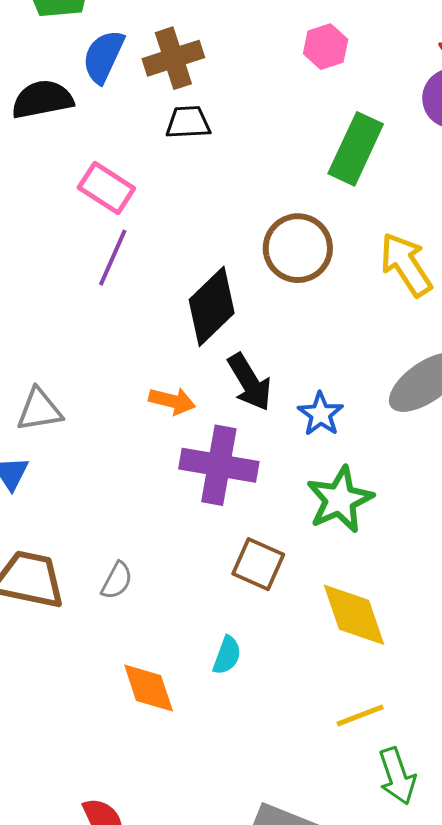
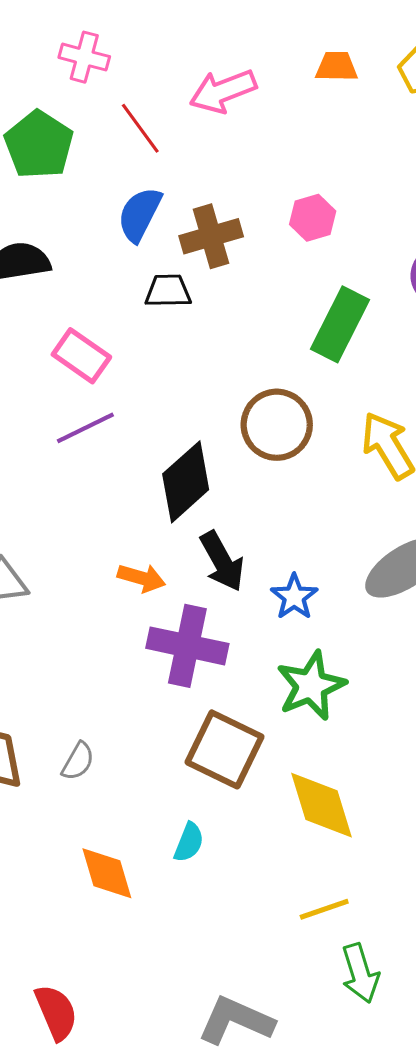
blue semicircle: (103, 56) -> (140, 214), moved
brown cross: (173, 58) -> (211, 236), moved
purple line: (113, 258) -> (85, 428), turned 38
brown square: (258, 564) -> (224, 749), size x1.4

